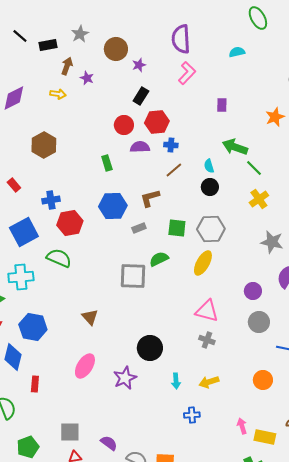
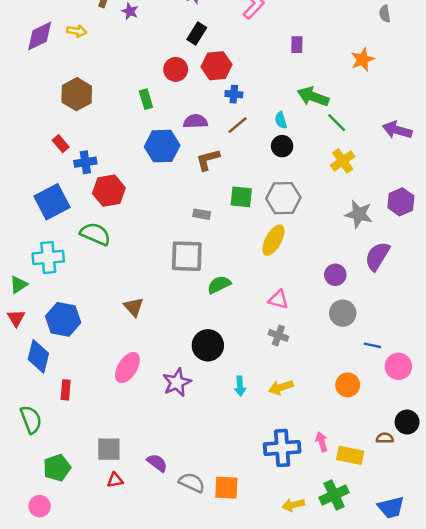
yellow arrow: (58, 94) -> (77, 31), moved
purple semicircle: (140, 147) -> (195, 121), moved
green rectangle: (107, 163) -> (146, 99), moved
red rectangle: (14, 185) -> (61, 144), moved
blue hexagon: (113, 206) -> (162, 146), moved
gray rectangle: (139, 228) -> (202, 214), moved, turned 32
green semicircle: (159, 259) -> (219, 285), moved
pink triangle: (207, 311) -> (278, 300), size x0.7
blue cross: (192, 415) -> (282, 448), moved, size x1.8

